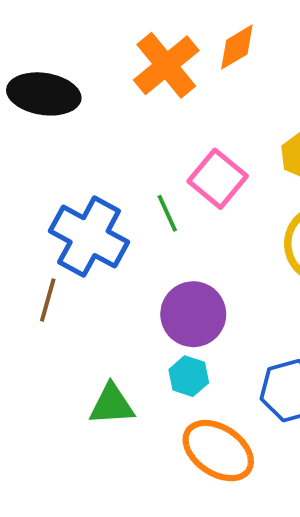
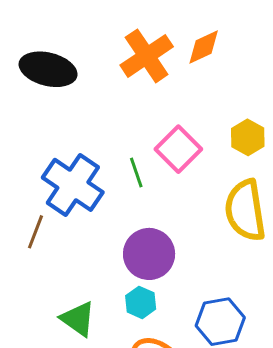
green triangle: (112, 405) -> (78, 319), turned 33

